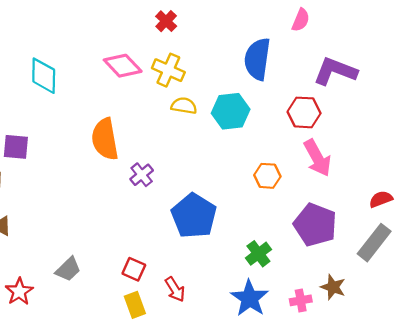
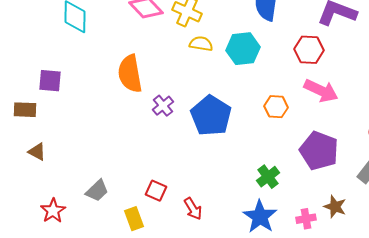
pink arrow: (317, 158) -> (321, 91), turned -36
blue pentagon: (194, 216) -> (211, 116), moved
yellow rectangle: (135, 305) -> (134, 219), moved

